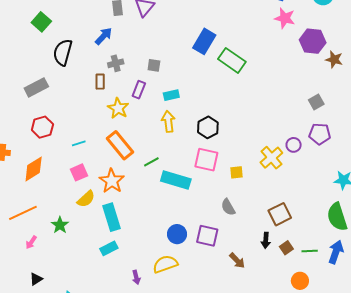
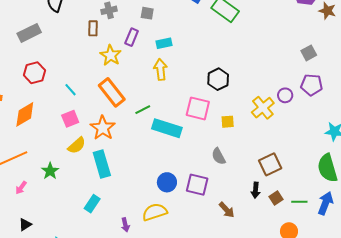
black hexagon: (208, 127) -> (218, 79), moved
cyan line: (79, 143) -> (70, 90), turned 64
cyan rectangle: (109, 248) -> (92, 204), moved, turned -30

